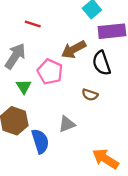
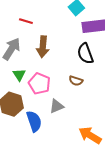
brown arrow: (74, 49) -> (43, 47), moved, turned -55
pink pentagon: (50, 72) -> (39, 84), moved

